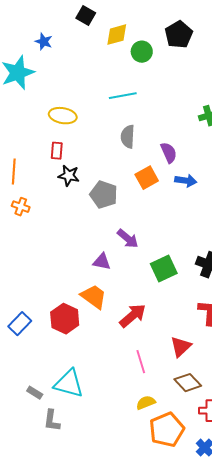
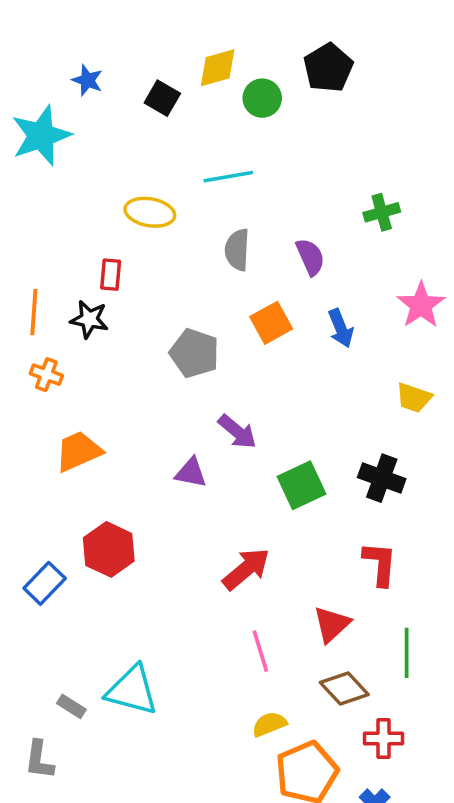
black square: (86, 16) -> (162, 98), moved
yellow ellipse: (63, 116) -> (150, 212), moved
purple semicircle: (169, 153) -> (310, 257), moved
black star: (69, 176) -> (89, 319), moved
blue arrow: (186, 181) -> (341, 328), turned 60
orange trapezoid: (94, 297) -> (78, 451), moved, turned -60
red hexagon: (65, 319) -> (109, 549), moved
gray L-shape: (52, 421) -> (39, 760), moved

